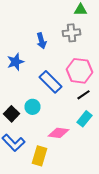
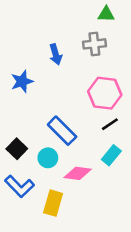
blue rectangle: (50, 82) -> (62, 131), moved
cyan circle: (32, 107) -> (48, 158), moved

